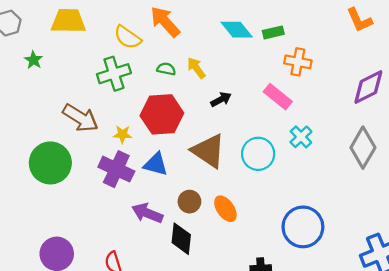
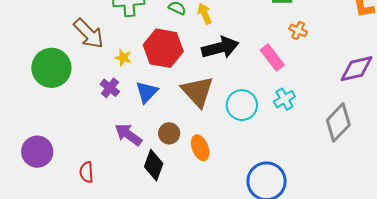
orange cross: (298, 62) -> (298, 30), size x0.7
black arrow: (221, 99) -> (220, 48), size x1.8
blue triangle: (156, 164) -> (147, 92), turned 45
purple cross: (116, 169) -> (110, 88), size x0.6

